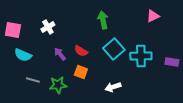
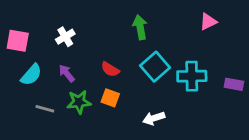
purple arrow: (60, 54) -> (67, 73), moved
cyan semicircle: (23, 55) -> (31, 75), turned -72
green star: (58, 85) -> (79, 102), moved

